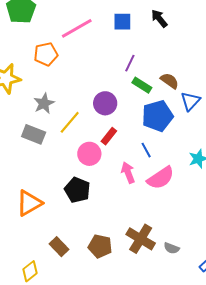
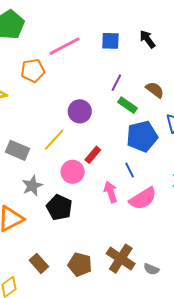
brown semicircle: (170, 81) -> (155, 90), moved
gray star: (44, 103) -> (32, 186), moved
purple circle: (105, 103) -> (80, 111), moved

